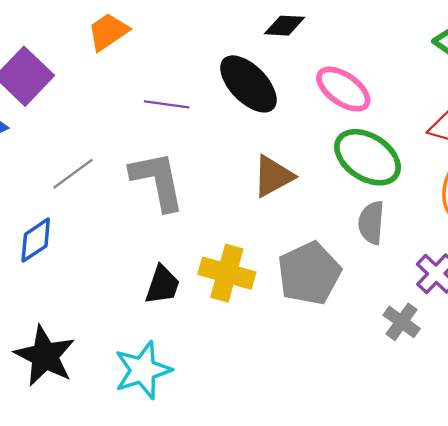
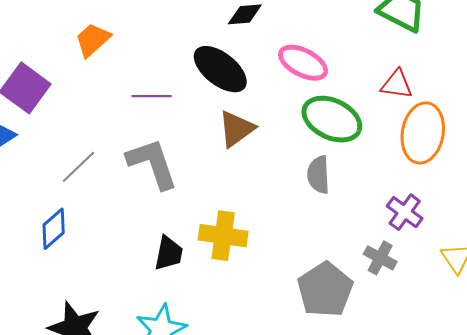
brown triangle: (273, 176) -> (236, 129), moved
gray semicircle: (371, 223) -> (318, 175), moved
gray pentagon: (309, 273) -> (325, 290), moved

